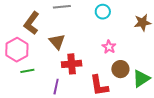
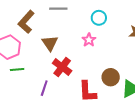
pink star: (109, 47) -> (89, 40), moved
red cross: (72, 64) -> (62, 67), turned 36

